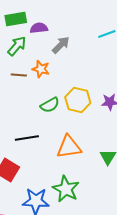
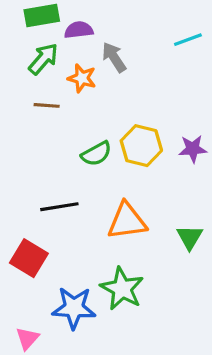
gray arrow: (61, 45) -> (114, 57), turned -78
orange star: (41, 69) -> (82, 78), moved

